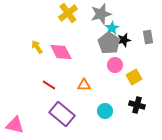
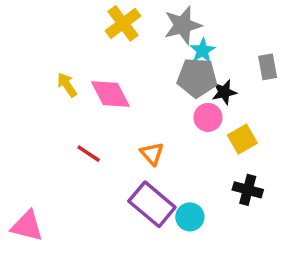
black star: (124, 40) -> (224, 92), moved
gray pentagon: (109, 43) -> (197, 78), turned -30
orange triangle: (84, 85) -> (152, 154), turned 48
cyan circle: (105, 111) -> (190, 217), moved
purple rectangle: (62, 114) -> (152, 204), moved

